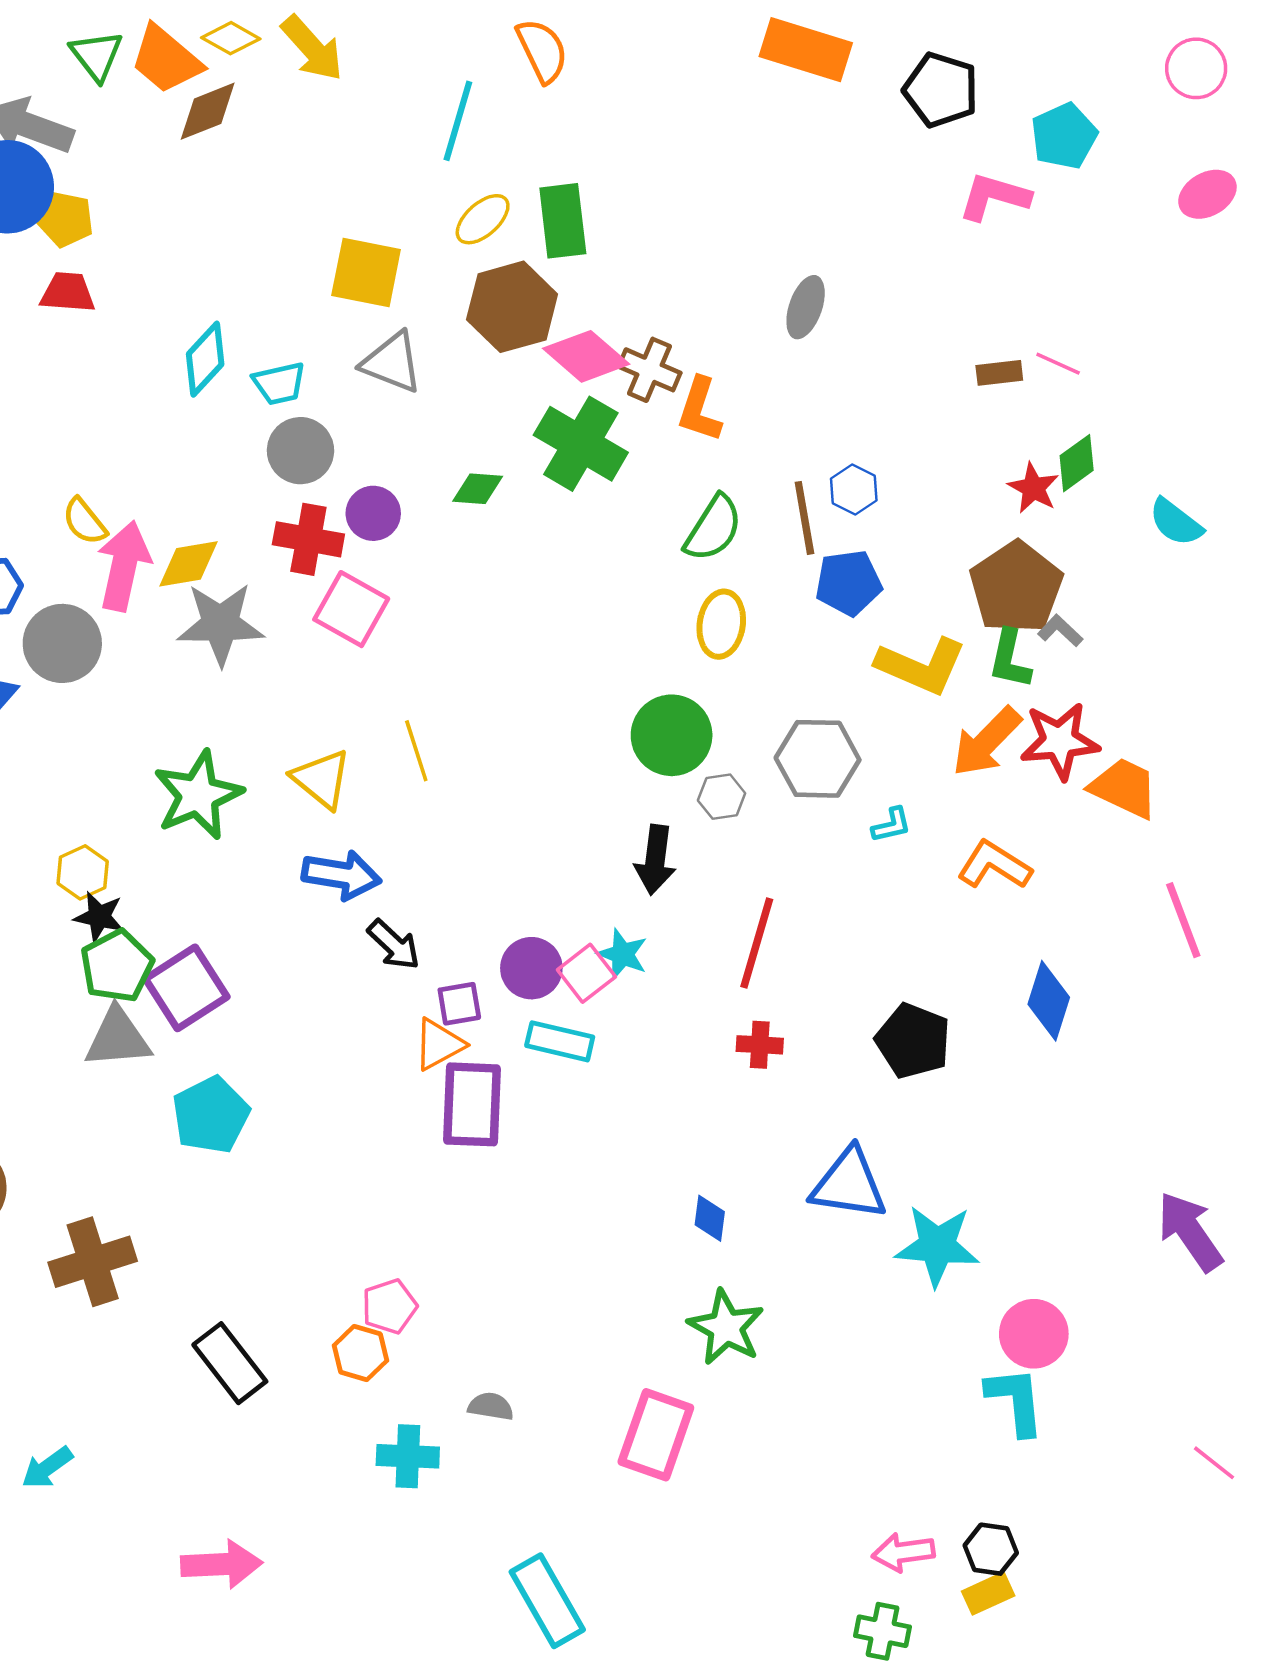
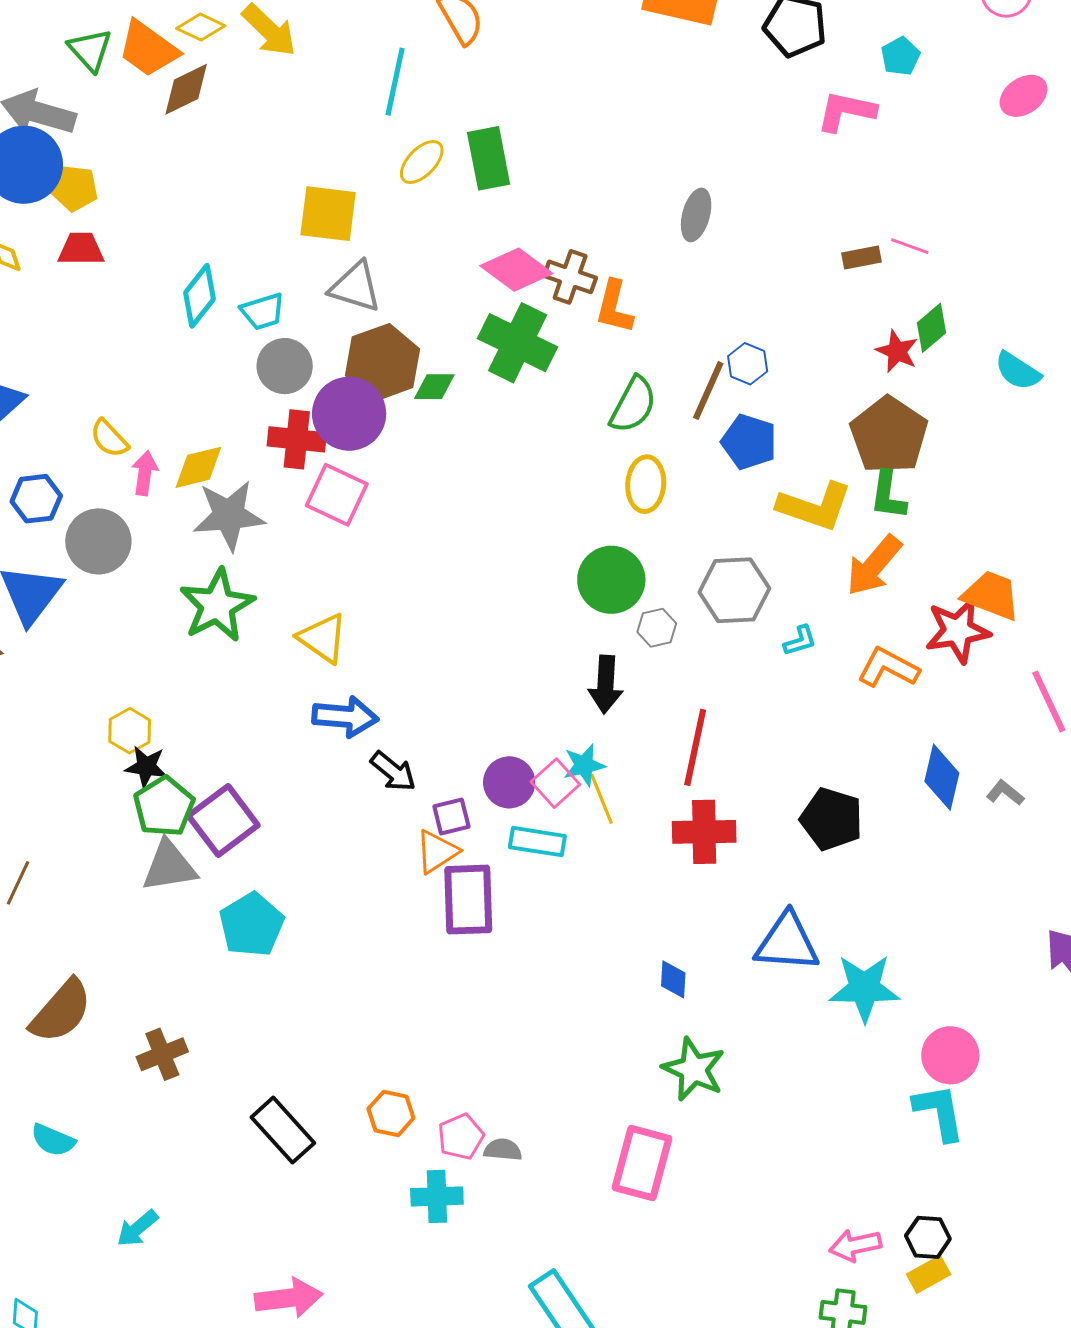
cyan pentagon: (1064, 136) -> (900, 56), size x0.7
brown hexagon: (512, 307) -> (383, 362), moved
purple circle: (373, 513) -> (349, 414), size x1.6
brown line: (804, 518) -> (708, 391), turned 38
pink arrow: (124, 566) -> (145, 473), size x0.6
blue pentagon: (848, 583) -> (749, 442), turned 30
gray L-shape: (1060, 631) -> (1005, 793), moved
red star: (1060, 741) -> (958, 631), moved
yellow line: (416, 751) -> (602, 799), moved
green star: (198, 795) -> (217, 605), moved
cyan star: (622, 954) -> (584, 765), turned -30
red cross: (760, 1045) -> (704, 832), size x1.6
brown cross: (93, 1262) -> (162, 1054), size x0.7
pink pentagon: (389, 1306) -> (461, 1137), moved

